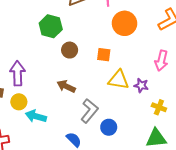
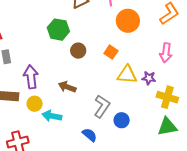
orange square: (104, 55) -> (111, 52), turned 32
brown arrow: (66, 86) -> (67, 87), moved
yellow cross: (159, 107) -> (167, 97), size x1.5

